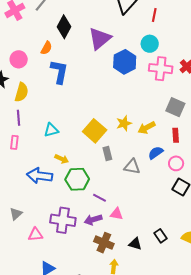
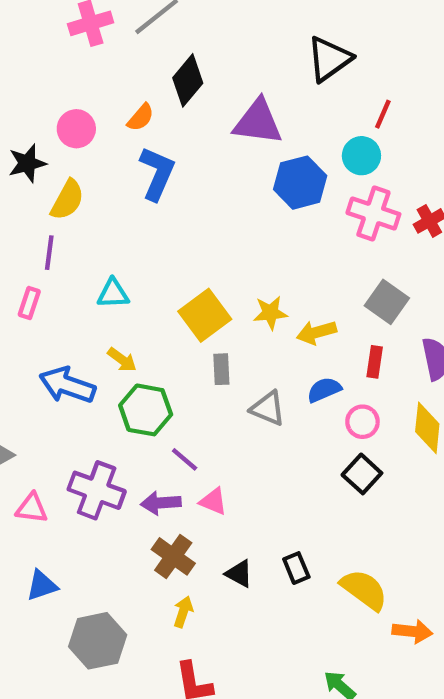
red line: (154, 15) -> (383, 114), moved
purple triangle: (100, 39) -> (258, 122), turned 35

